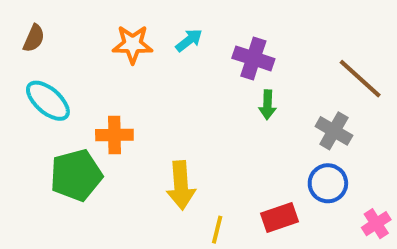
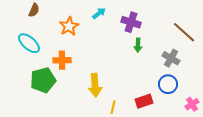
brown semicircle: (34, 38) -> (34, 10), moved
orange star: (133, 44) -> (69, 26), moved, turned -30

